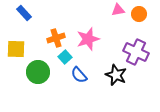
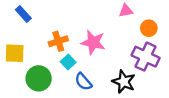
orange circle: (139, 14) -> (149, 28), moved
pink star: (88, 39) -> (93, 42), turned 30

